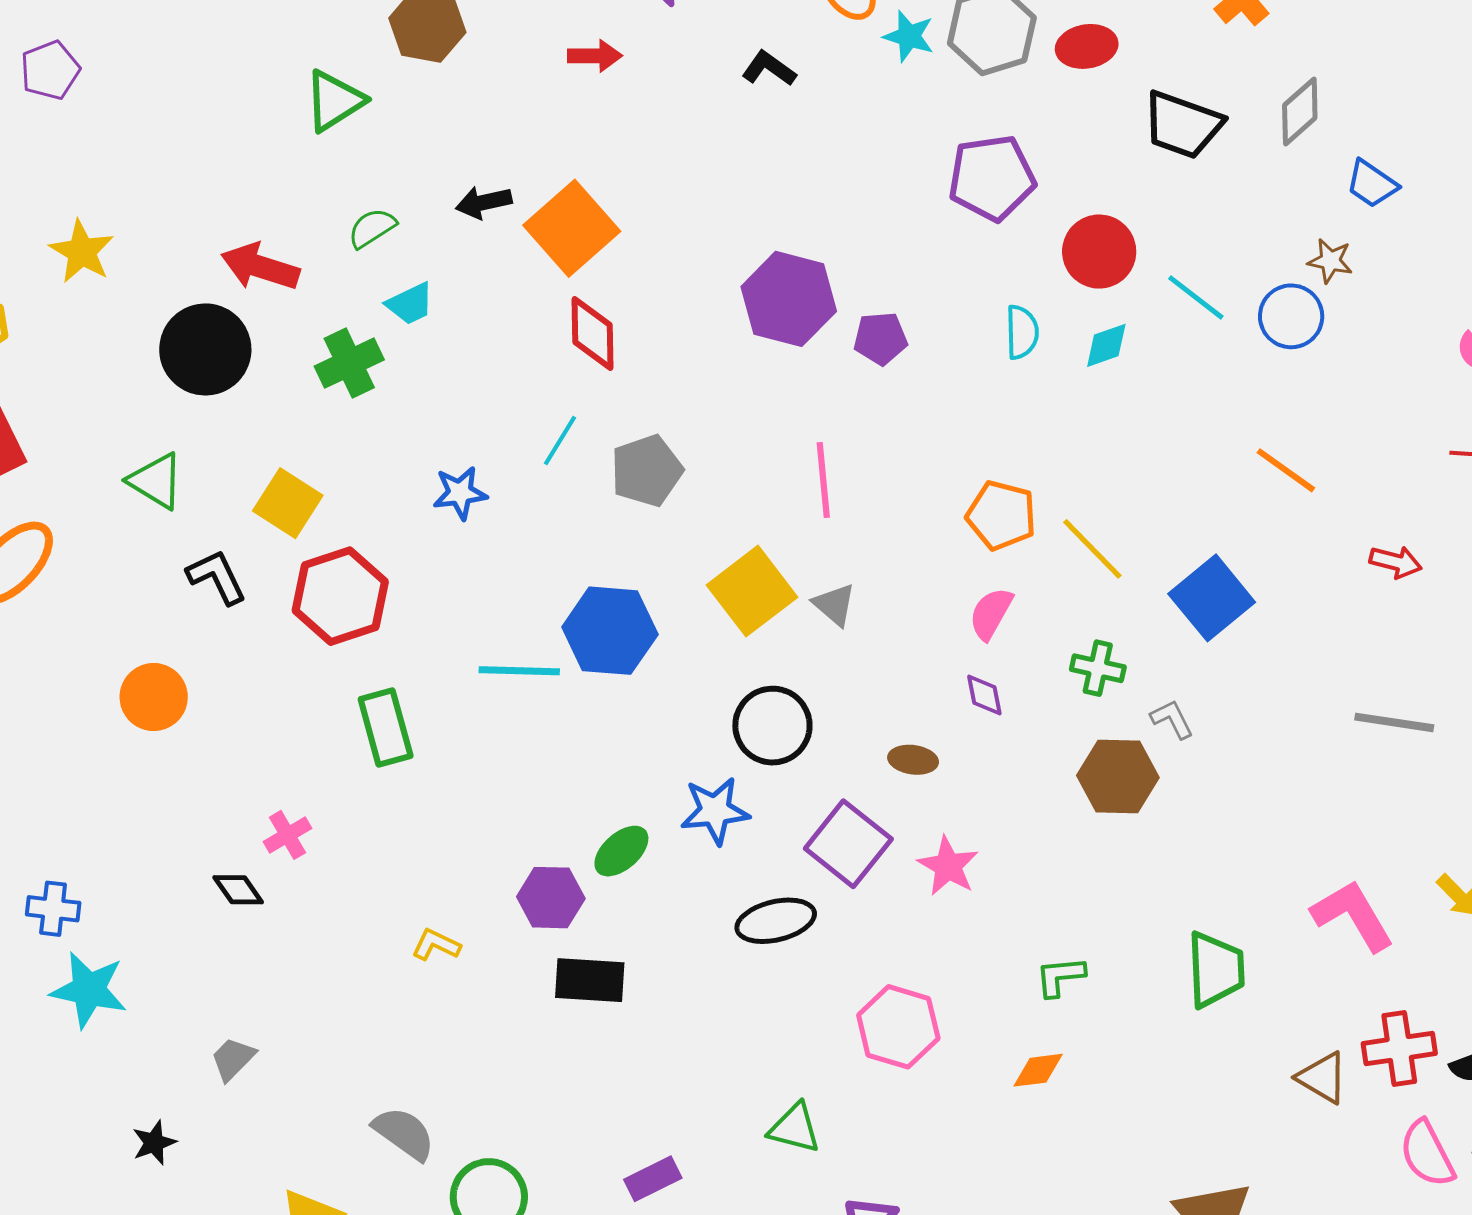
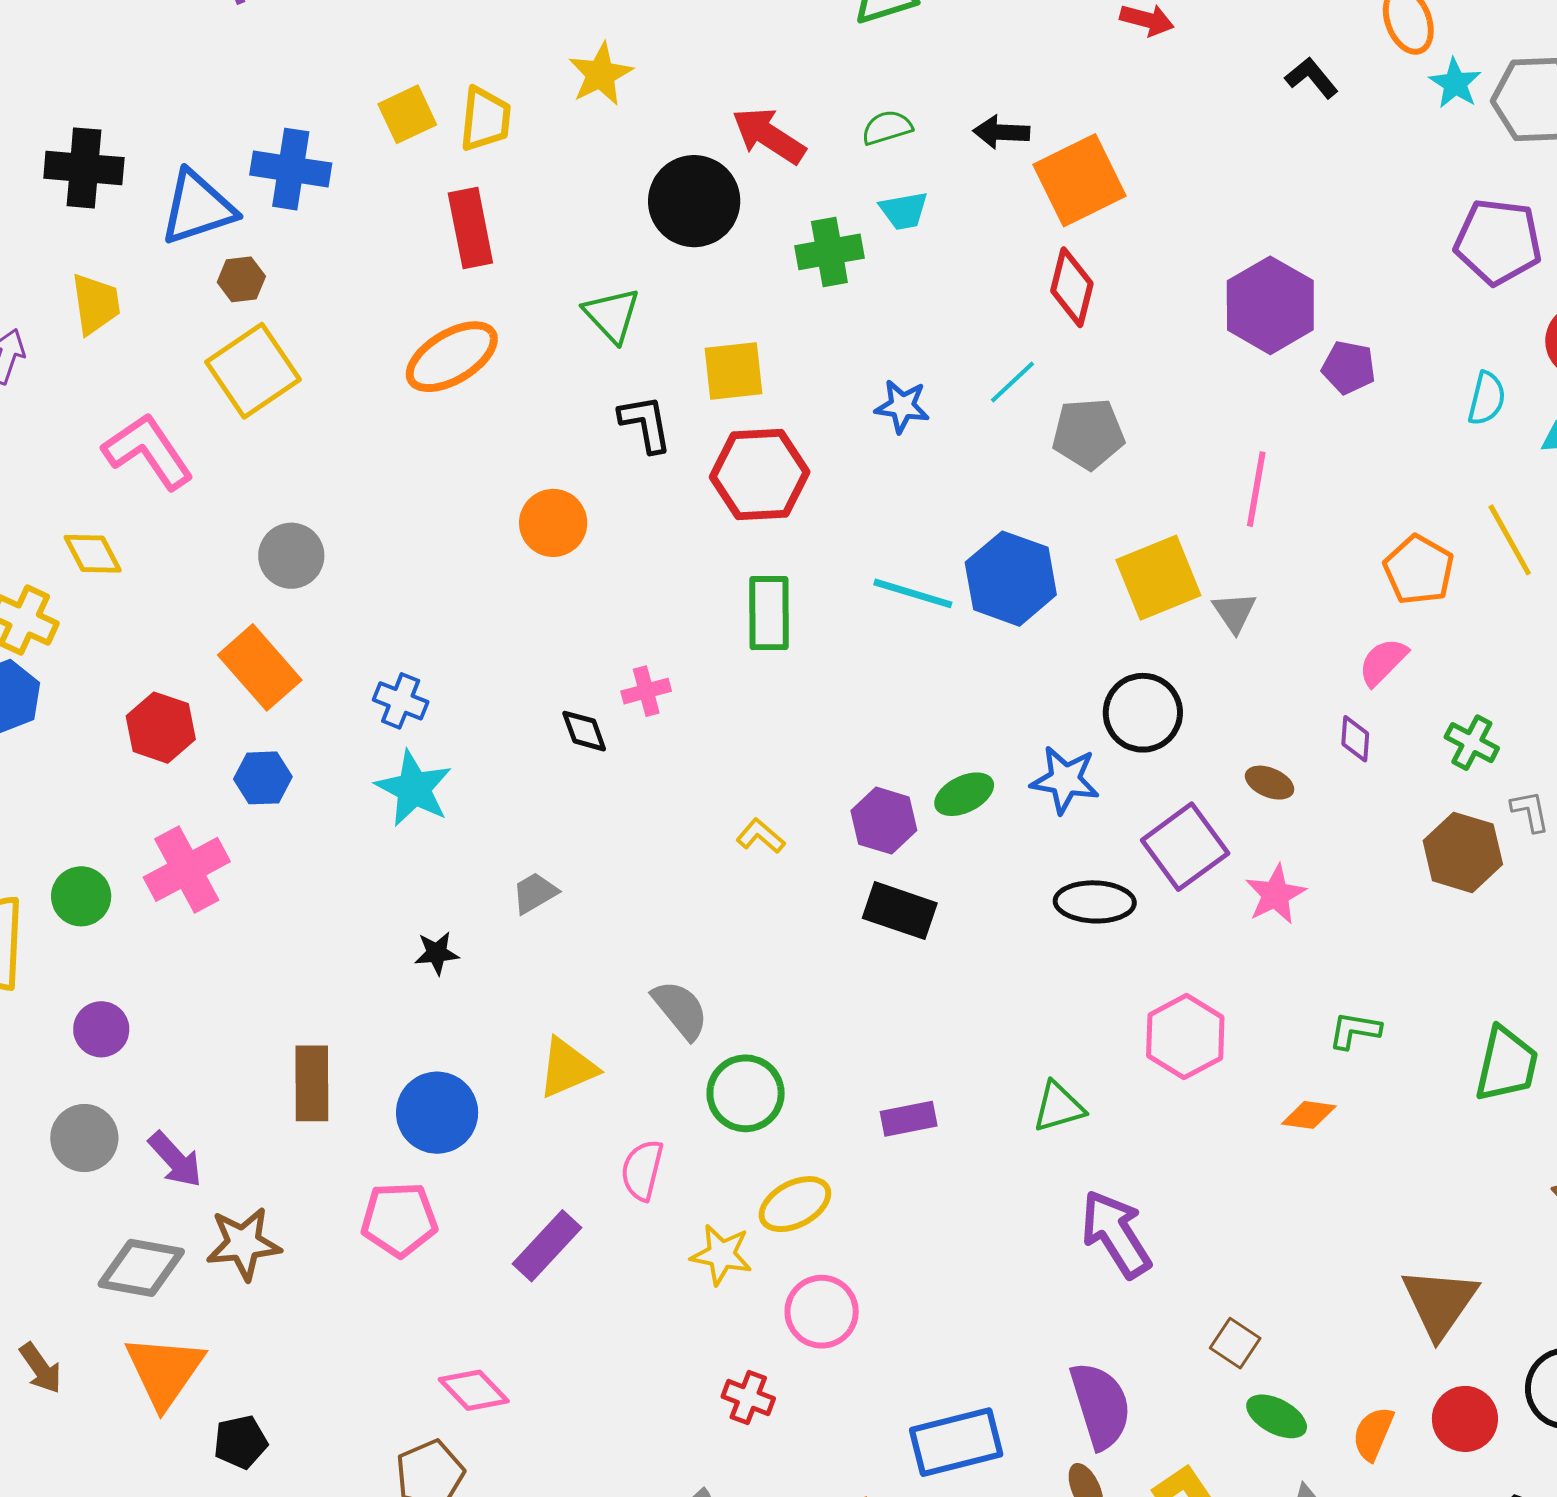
yellow square: (288, 503) -> (733, 371), turned 36
yellow line: (1092, 549) -> (1510, 540), moved
green triangle: (795, 1128) -> (1059, 1107), turned -46

